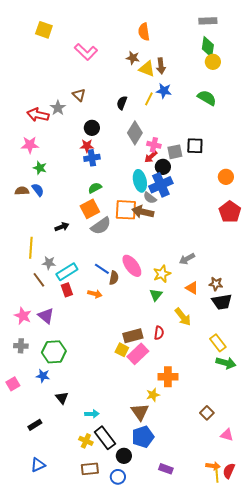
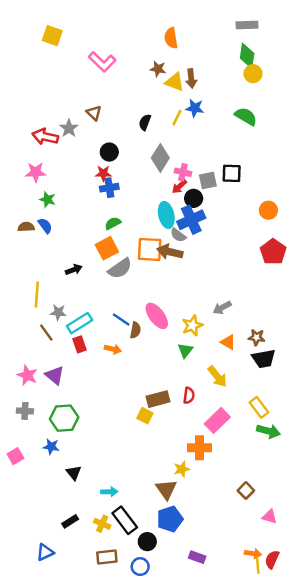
pink rectangle: (138, 354) -> (217, 420), moved
black rectangle: (35, 425) -> (70, 521), moved

